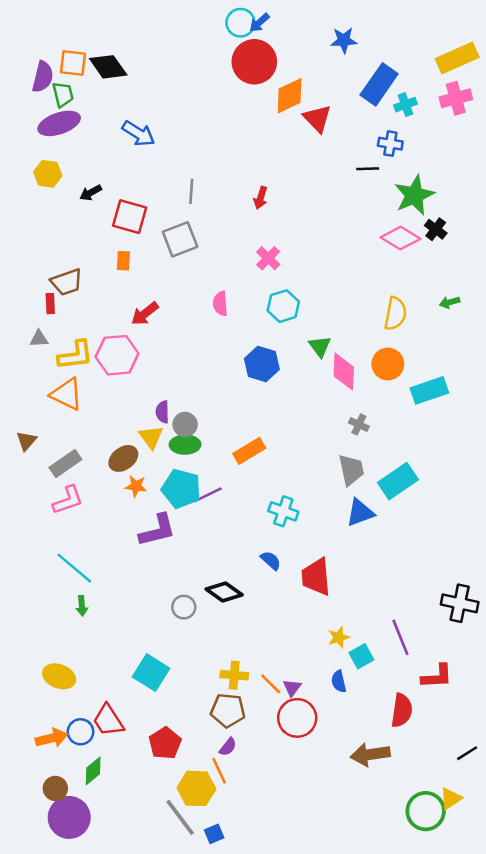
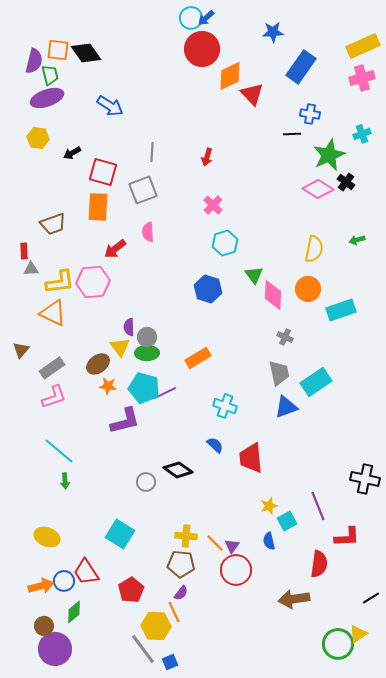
cyan cross: (405, 105) -> (362, 134), moved
orange rectangle: (123, 261) -> (98, 207), size x1.8
red rectangle: (50, 304) -> (24, 251), moved
pink semicircle: (220, 304) -> (148, 232), moved

